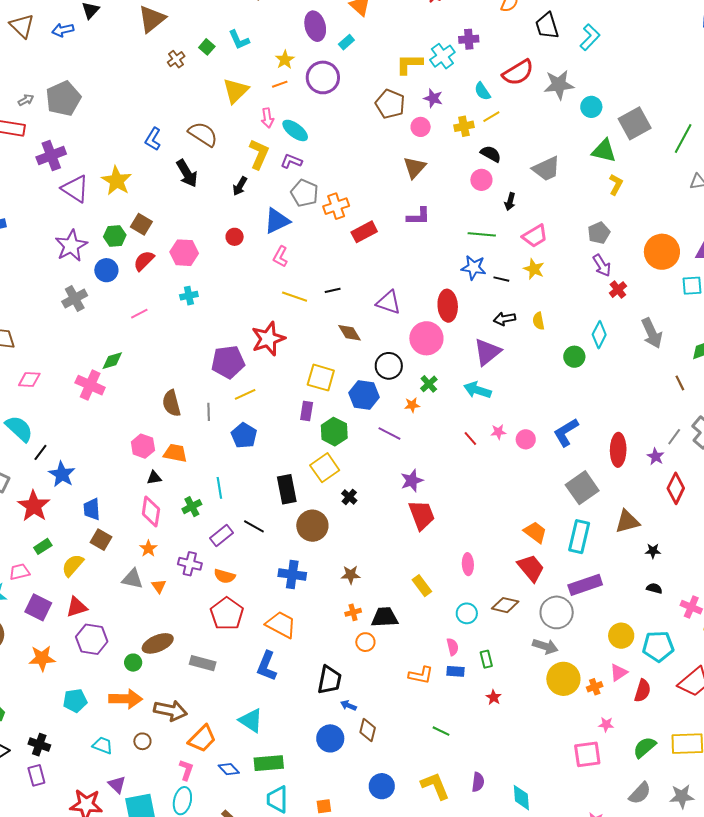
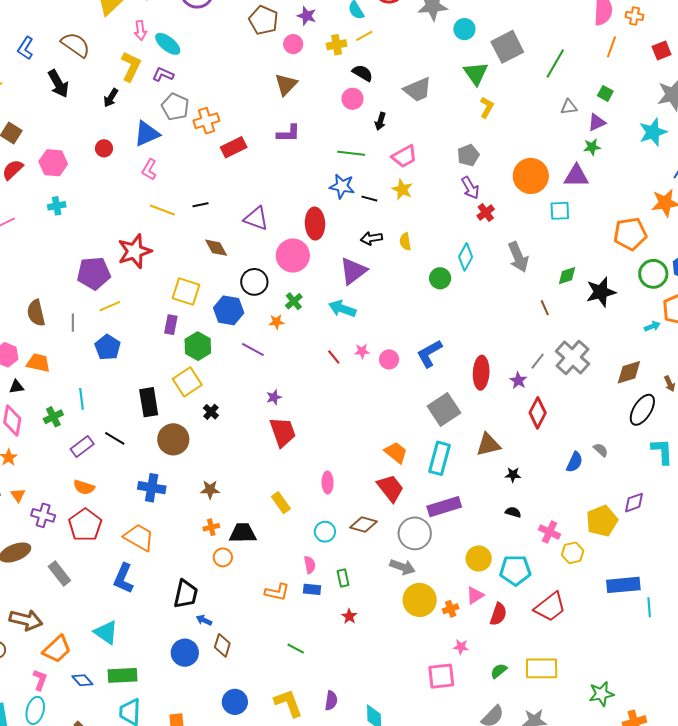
green triangle: (604, 151) -> (476, 73), turned 40
purple star: (412, 481) -> (274, 397), size x0.7
purple cross: (190, 564) -> (43, 515), moved
gray rectangle: (203, 663) -> (59, 574), turned 35
green semicircle: (645, 747) -> (499, 671), size x0.7

